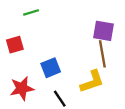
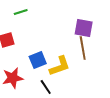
yellow L-shape: (92, 81) -> (60, 66), moved

